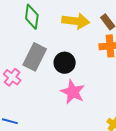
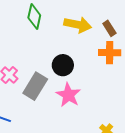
gray rectangle: (35, 57) -> (35, 86), moved

